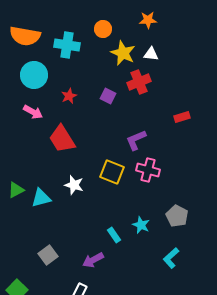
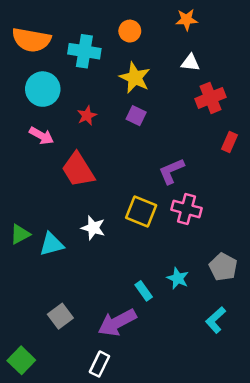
yellow star: (123, 53) -> (135, 78), moved
red cross: (139, 82) -> (211, 98), moved
red rectangle: (182, 117) -> (229, 142), turned -49
purple arrow: (93, 260) -> (117, 322), size x1.4

